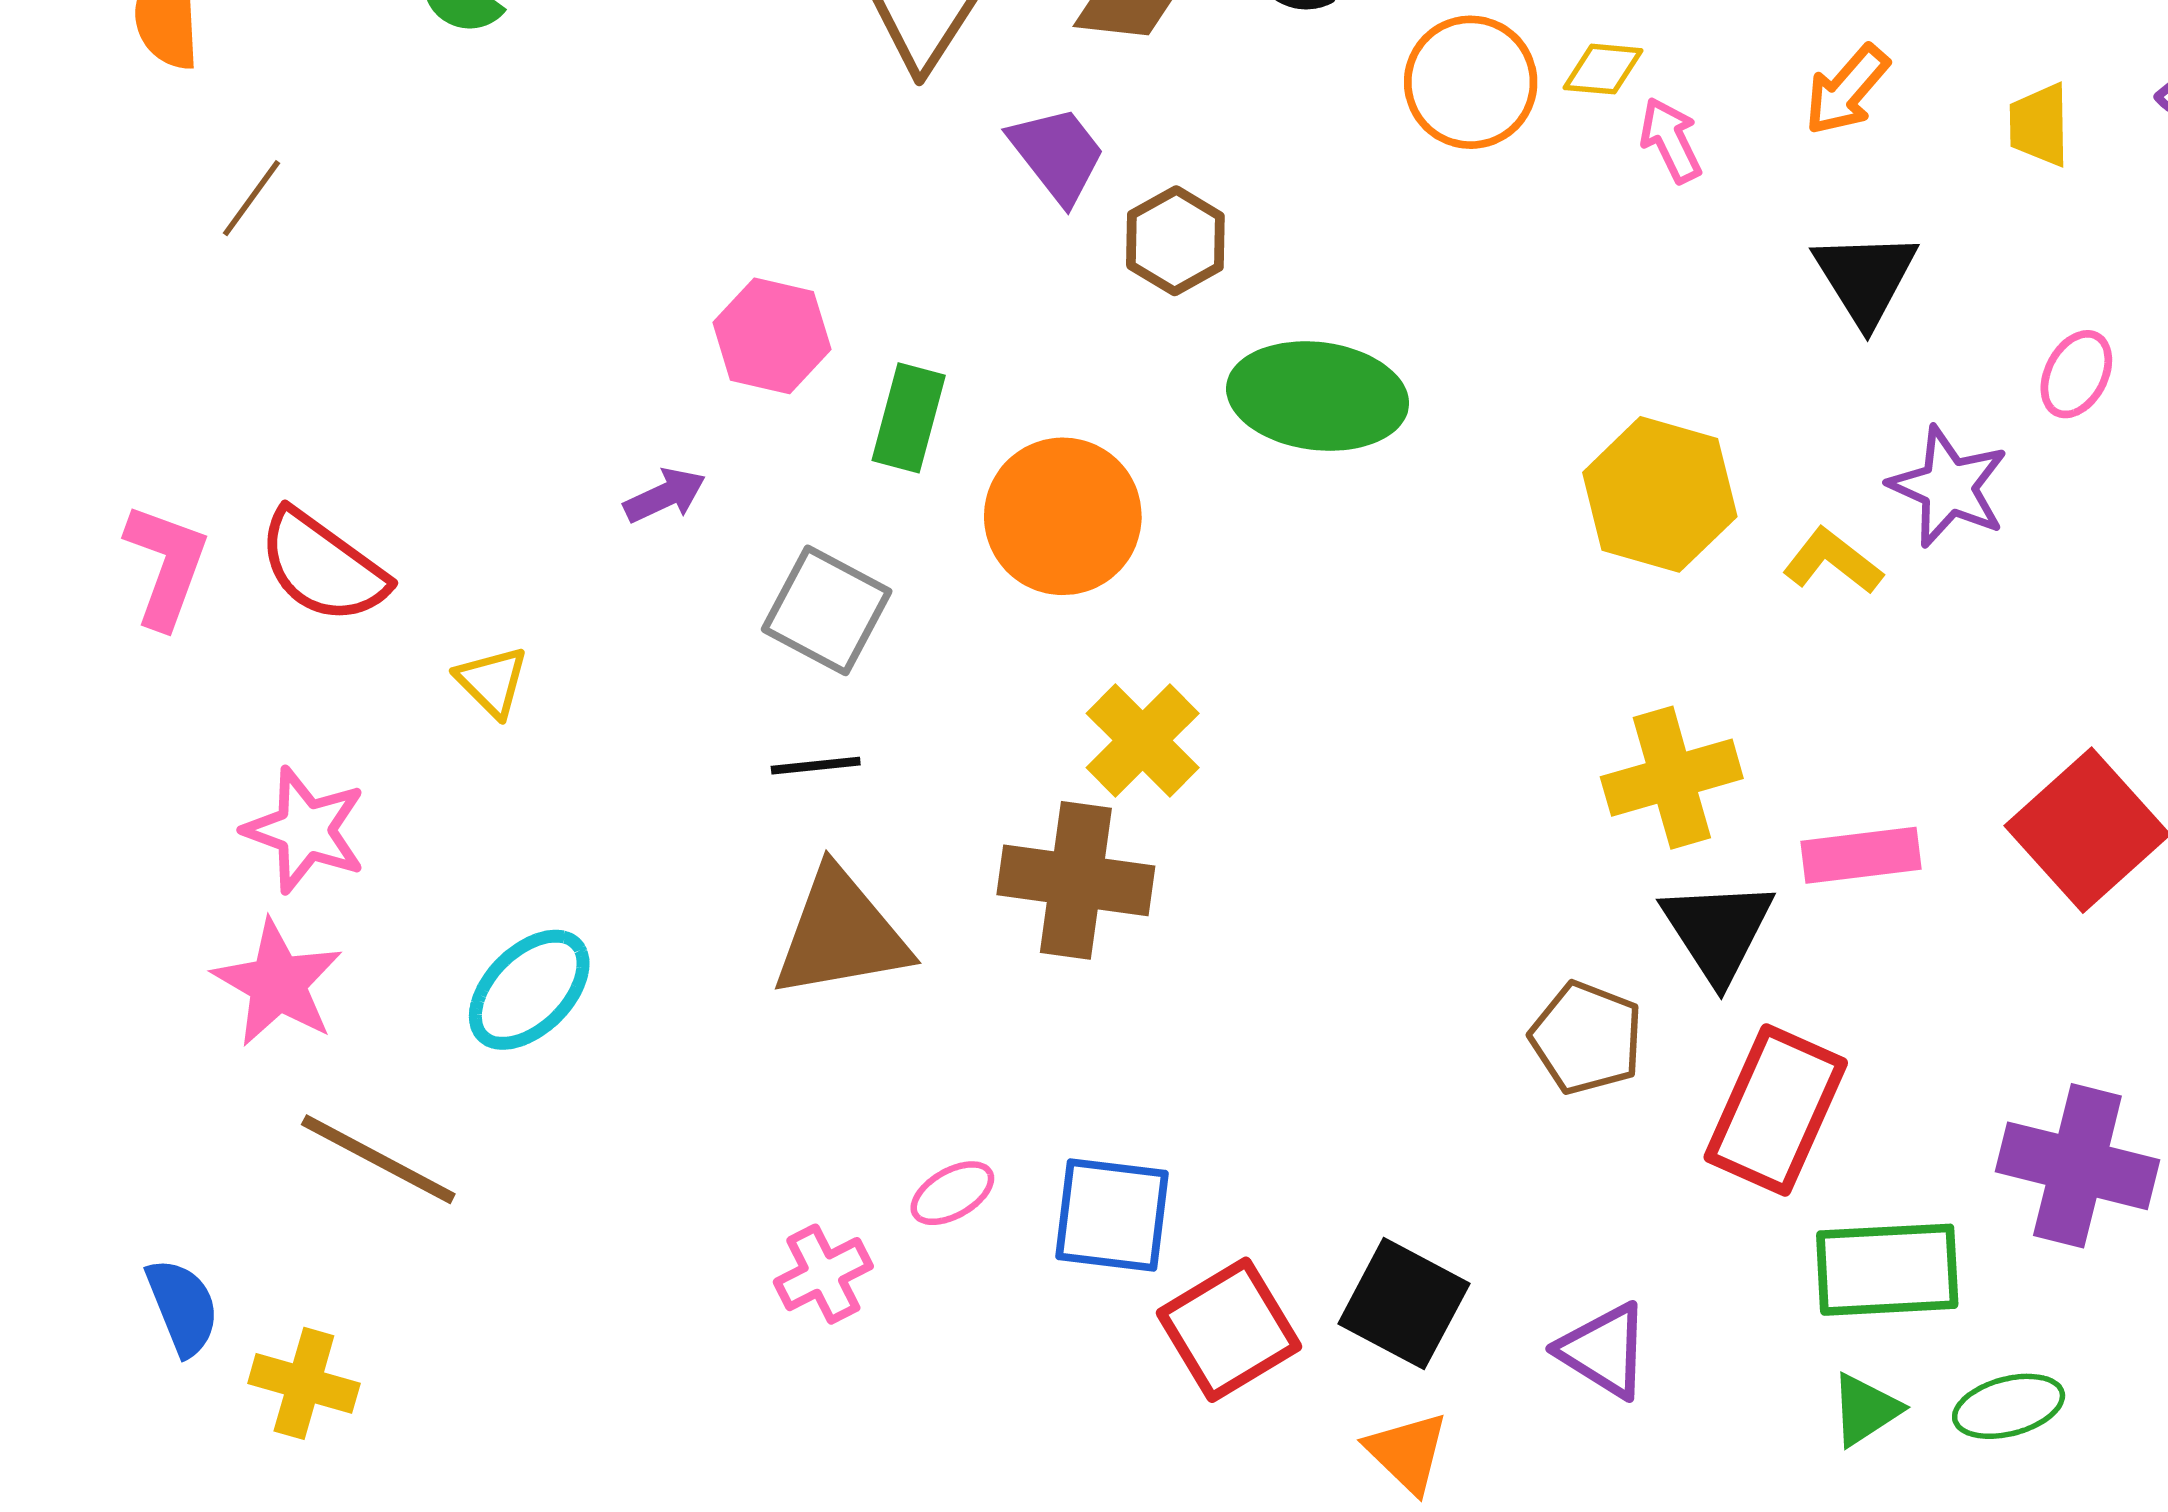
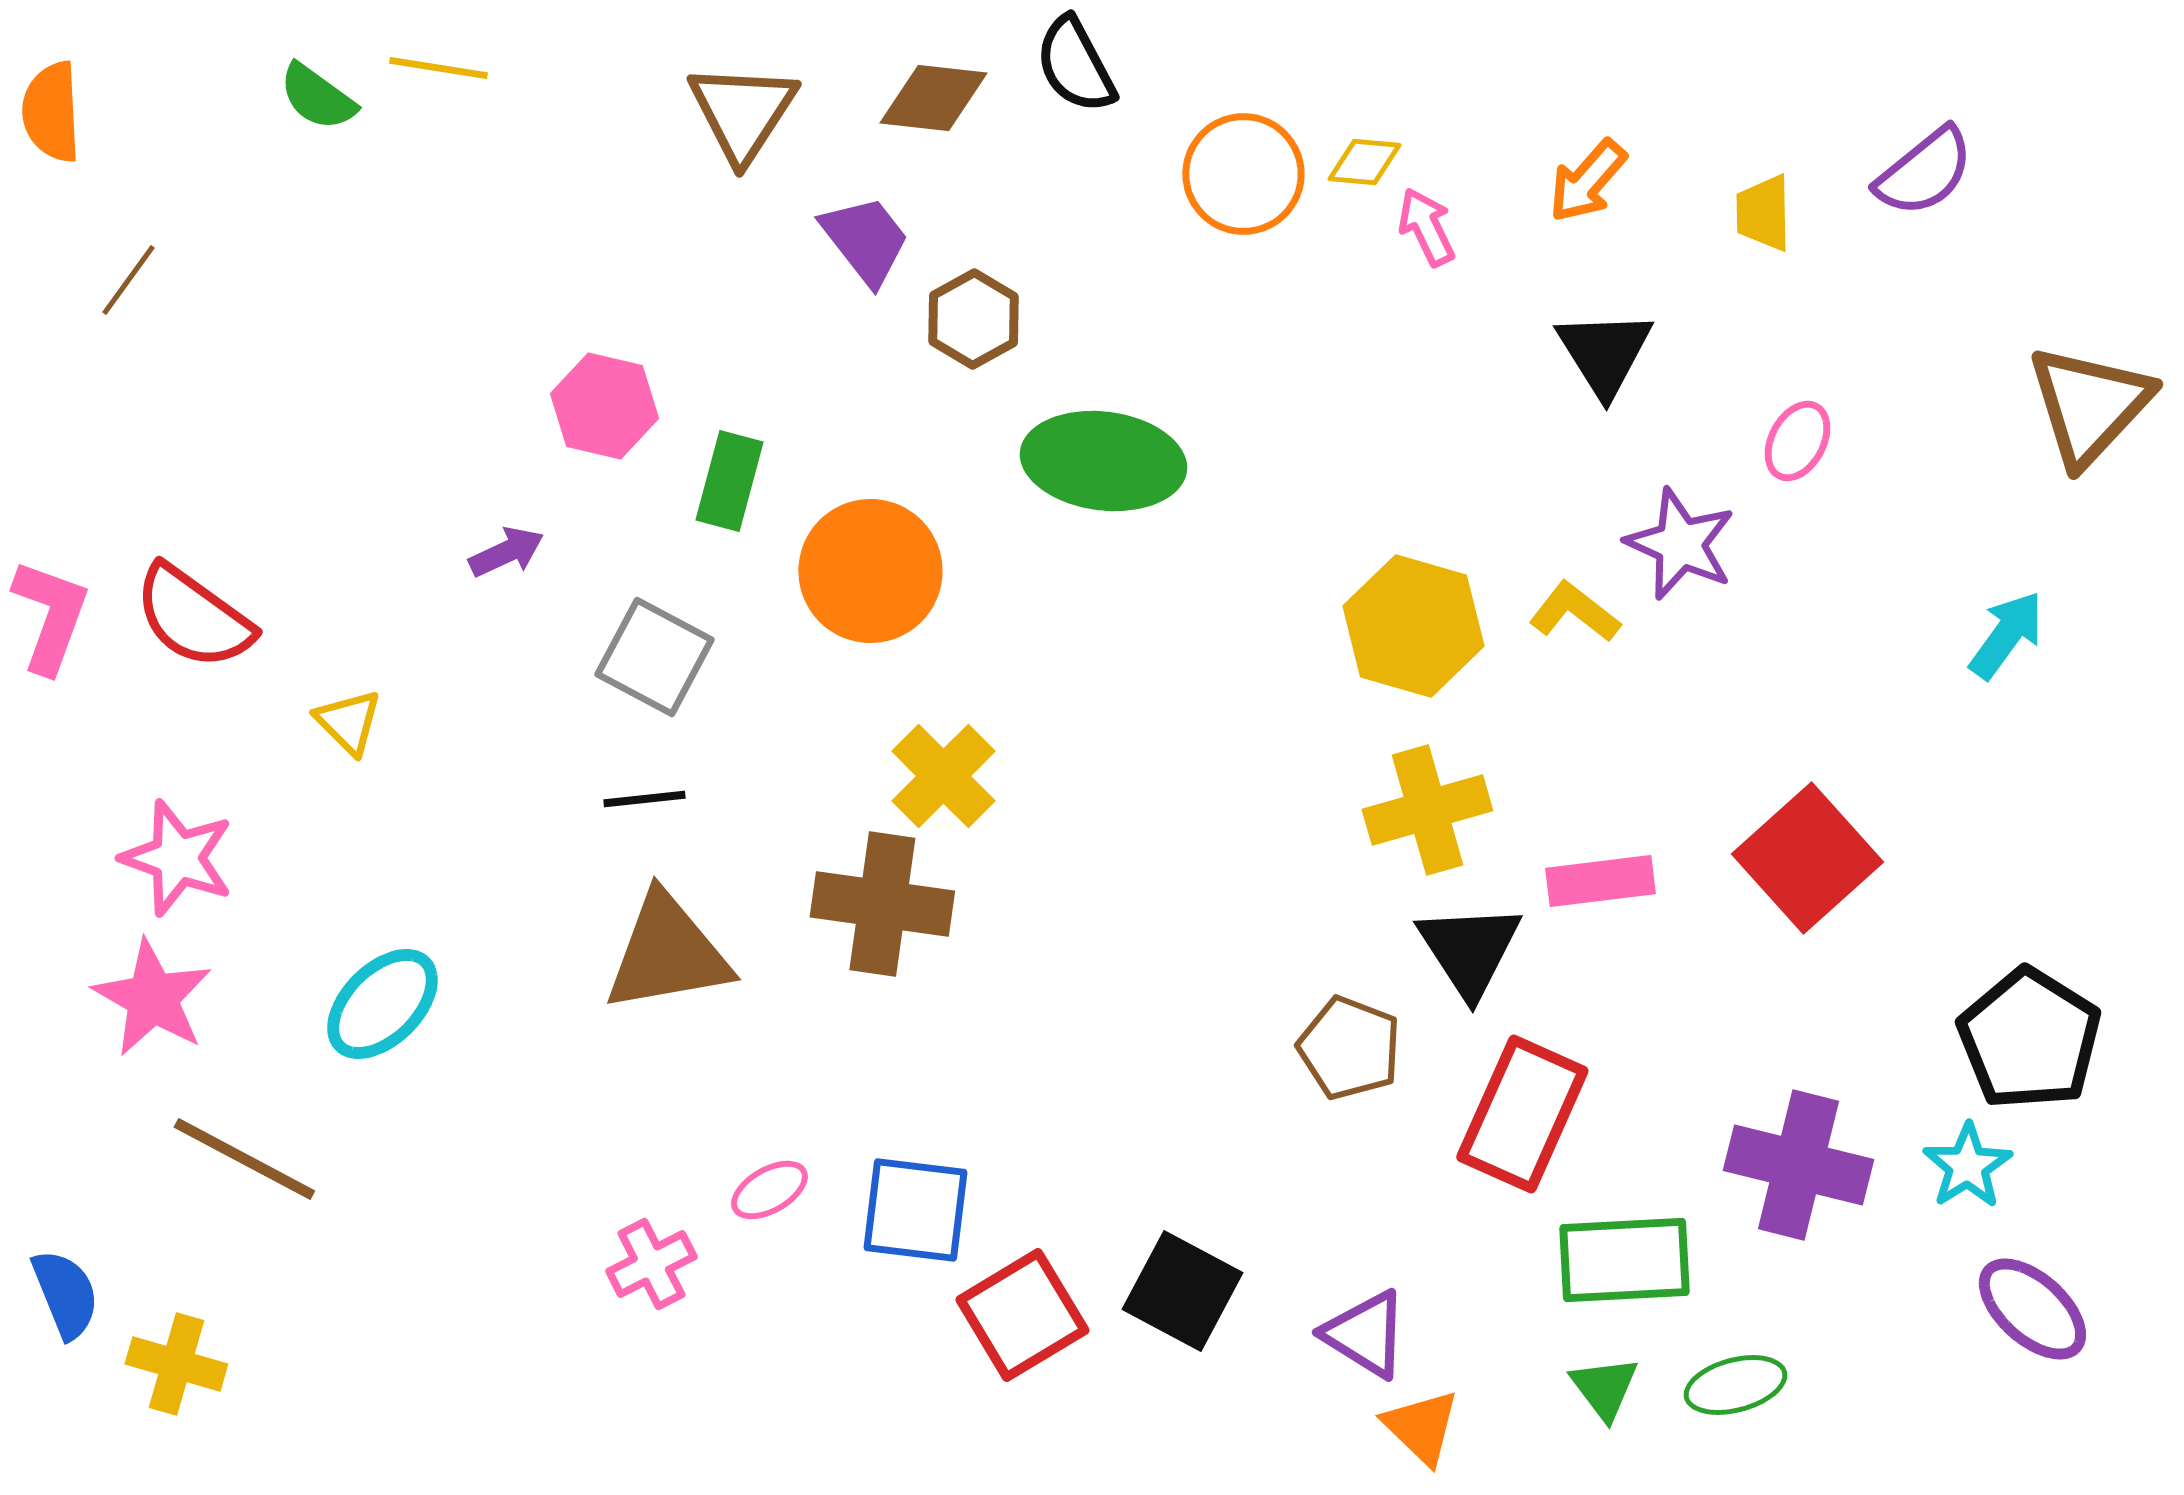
yellow hexagon: (1660, 494) -> (1413, 626), moved
green triangle: (1865, 1410) -> (1604, 1388), turned -34
orange triangle: (1407, 1452) -> (1421, 1427), moved

